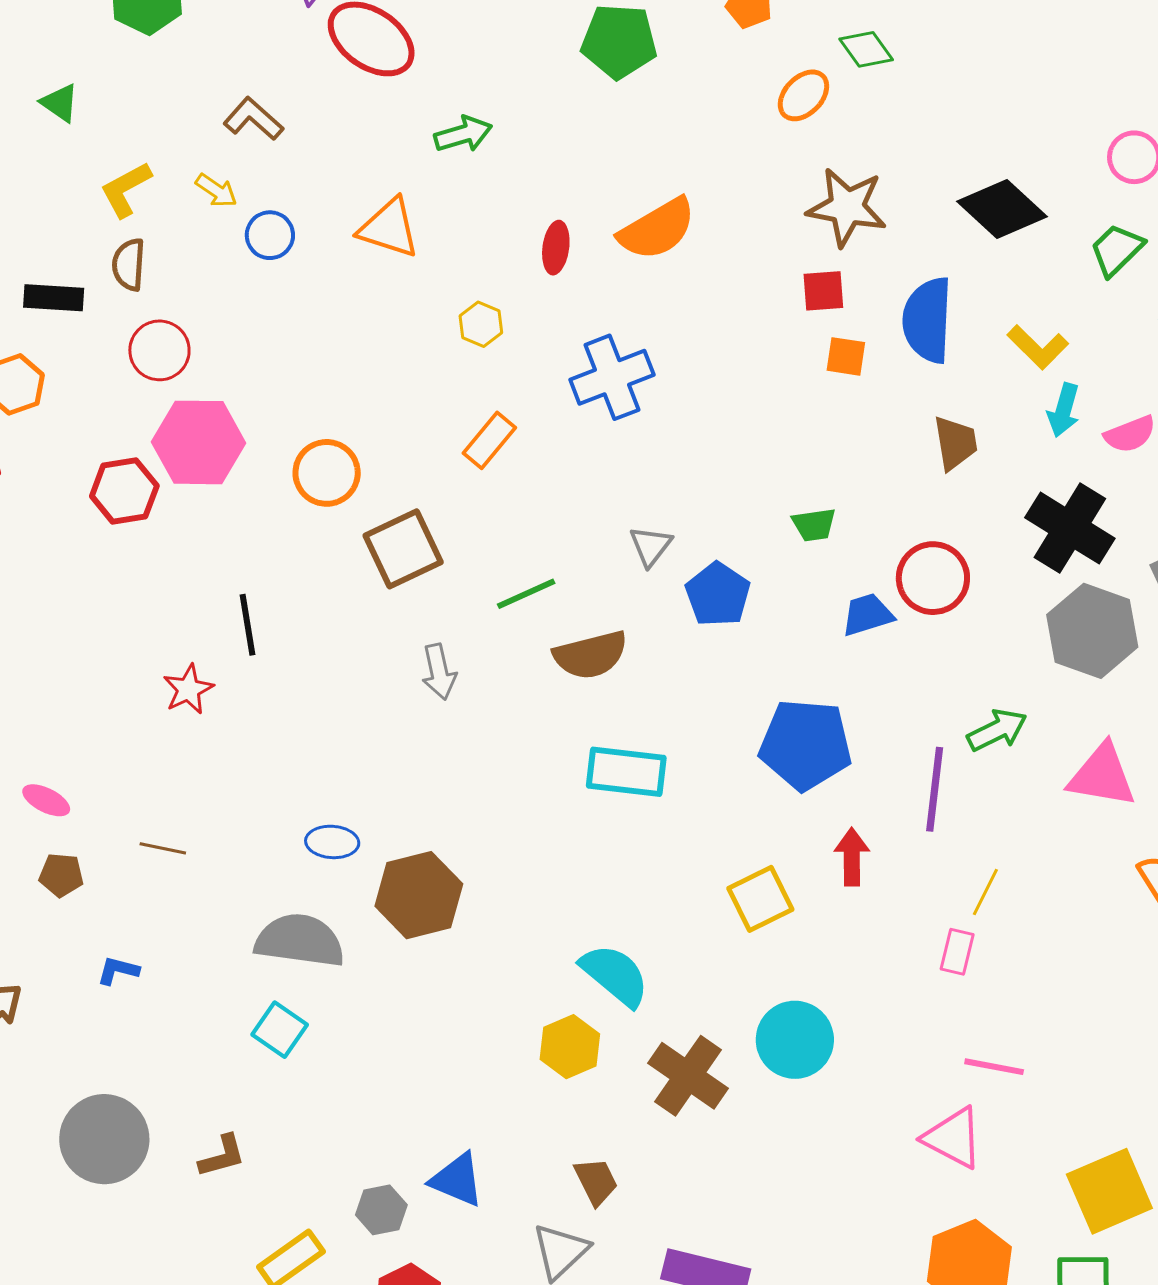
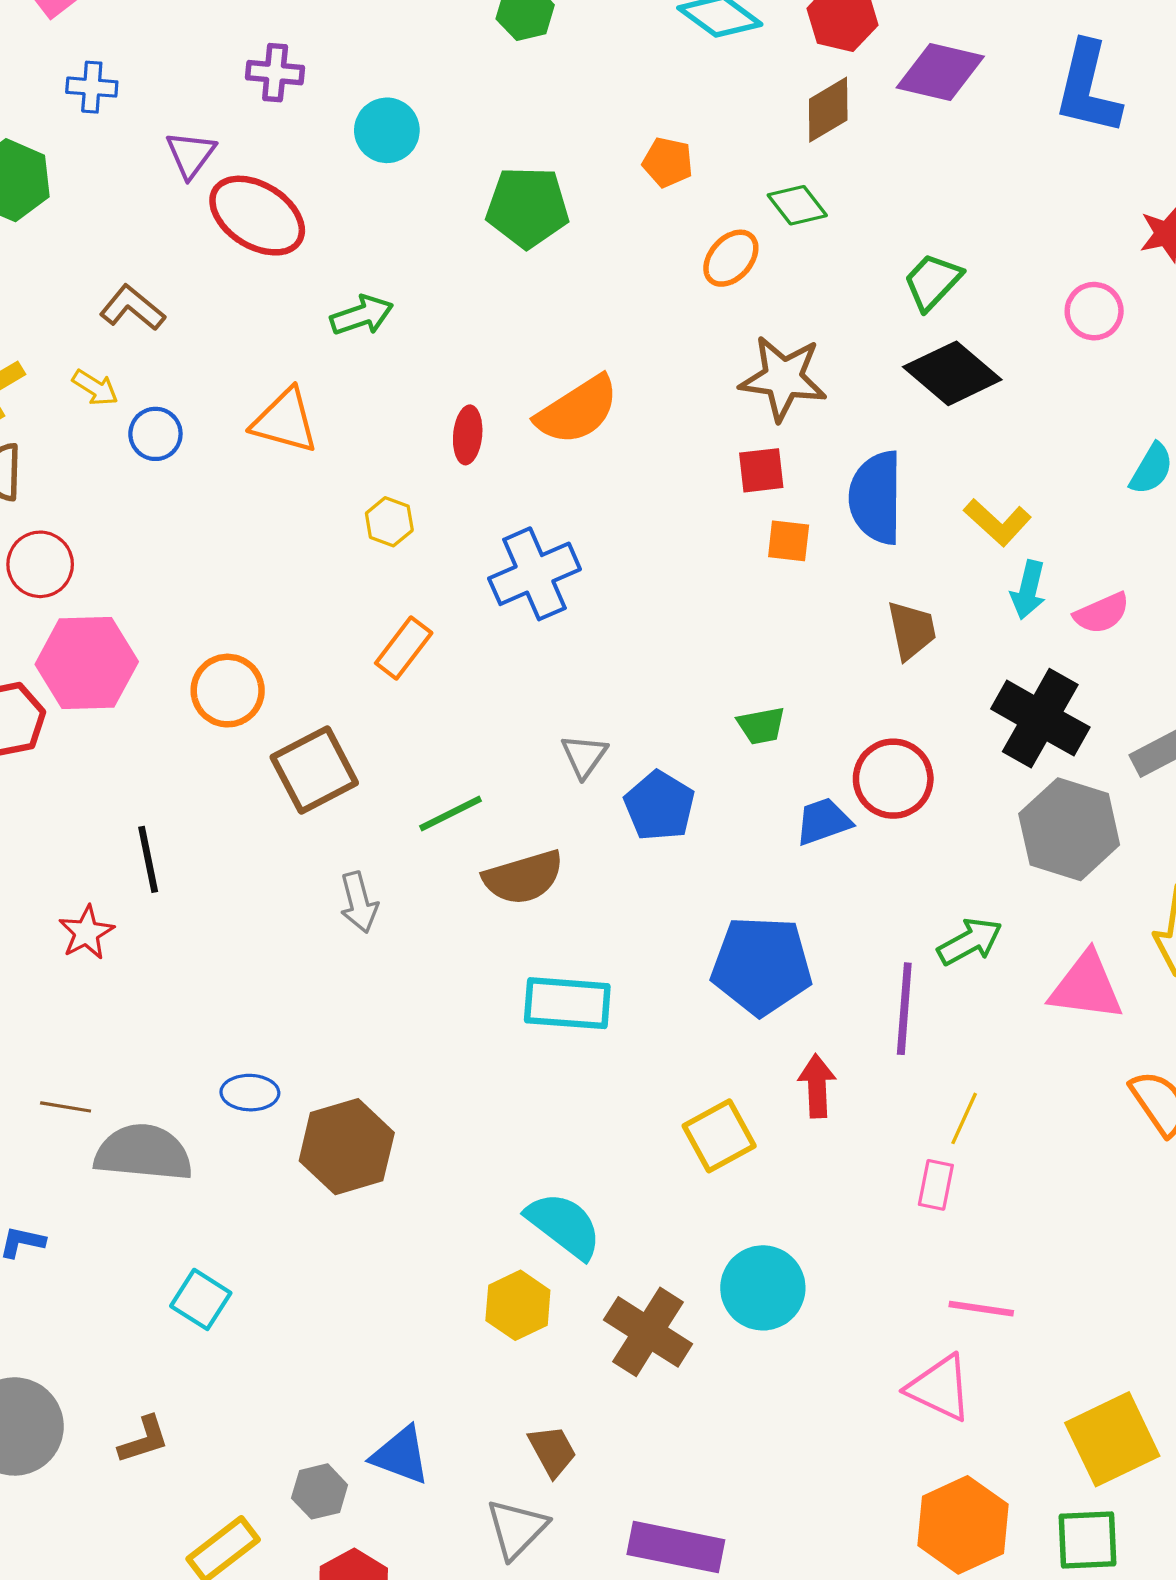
green trapezoid: (1117, 250) -> (933, 282), moved
gray semicircle: (300, 941) -> (143, 1153), moved

